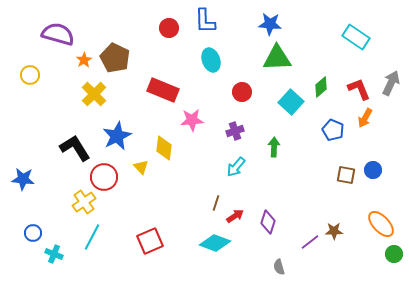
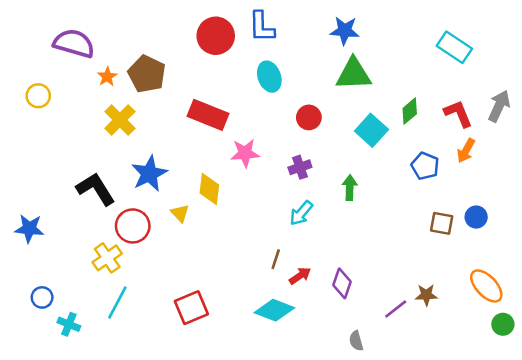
red circle: (169, 28) -> (216, 36), size x1.5

